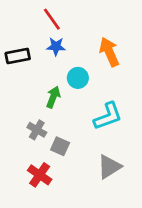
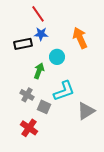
black rectangle: (18, 56) -> (23, 44), moved
cyan L-shape: (108, 116) -> (64, 91), moved
gray triangle: (109, 167) -> (86, 111), moved

